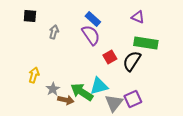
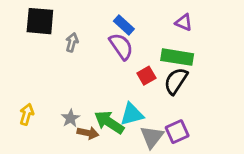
black square: (30, 16) -> (40, 21), size x1.6
green rectangle: (146, 43) -> (177, 57), moved
yellow arrow: (34, 75) -> (27, 114), moved

